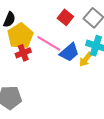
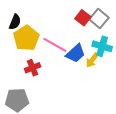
red square: (65, 17) -> (83, 18), moved
red cross: (23, 53) -> (33, 68), moved

